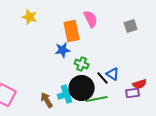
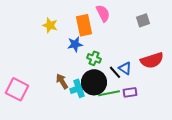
yellow star: (30, 17) -> (50, 25), moved
red semicircle: (140, 84) -> (152, 60), moved, size x1.6
purple rectangle: (133, 93) -> (130, 92), moved
brown arrow: (47, 100) -> (62, 81), moved

